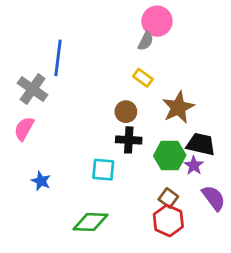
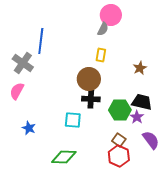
yellow rectangle: (143, 78) -> (101, 55), turned 64
brown star: (178, 107) -> (140, 68), moved, size x0.6
brown circle: (126, 112) -> (89, 79), size x1.5

